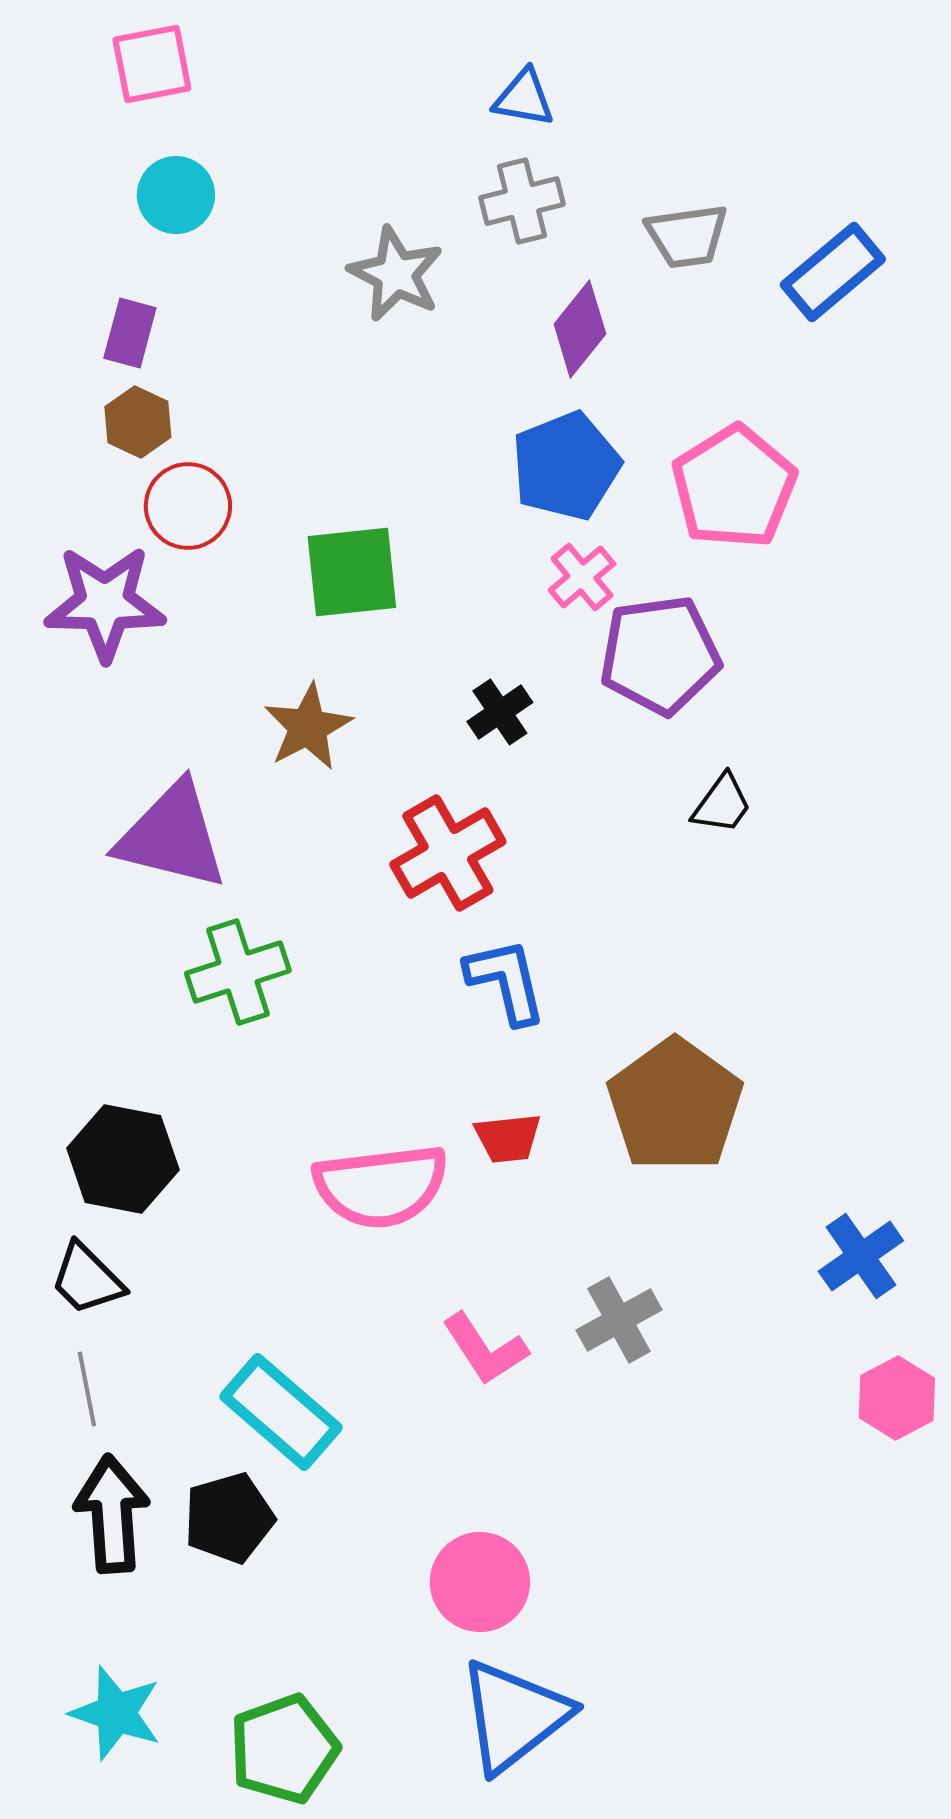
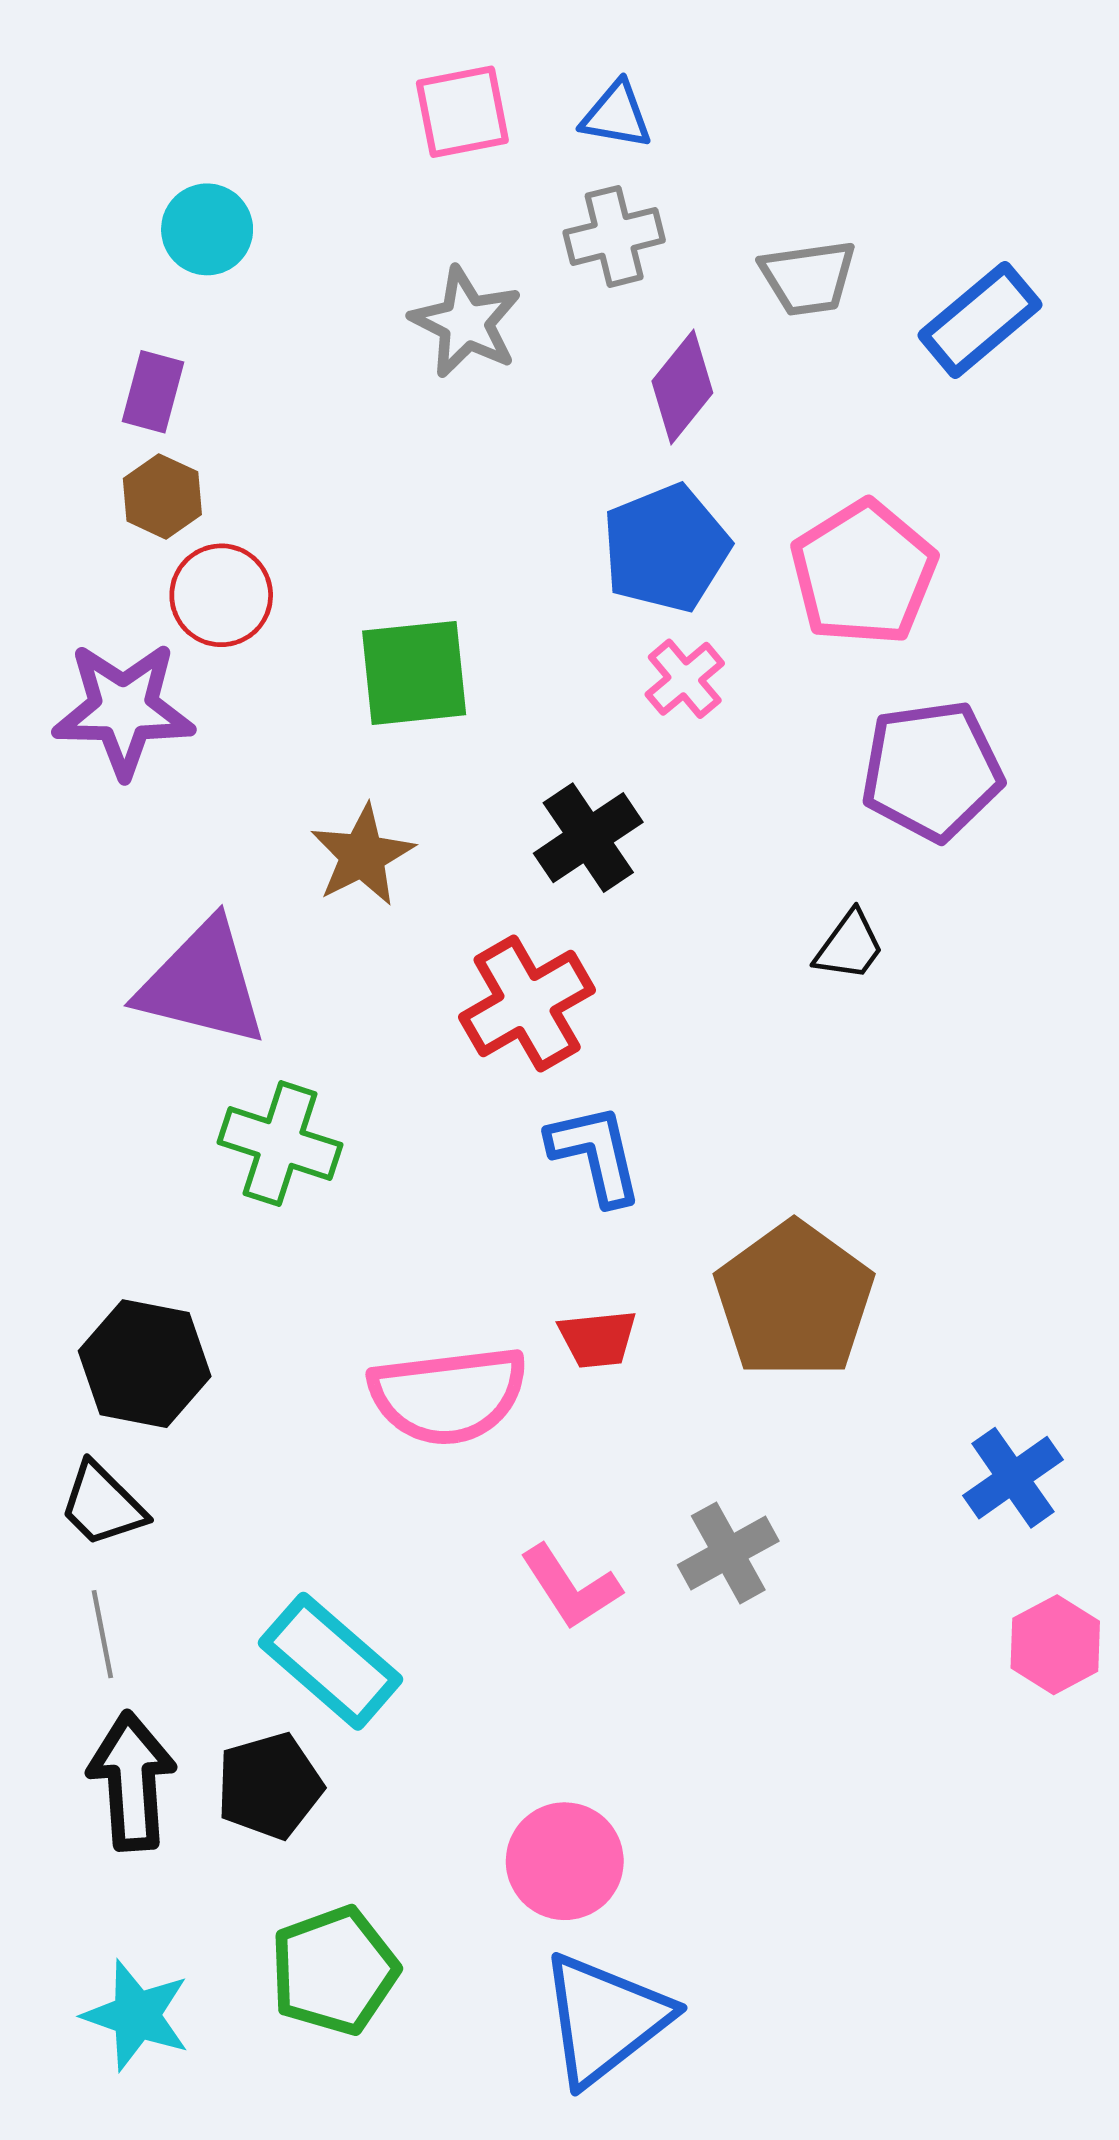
pink square: (152, 64) -> (462, 112), moved
purple pentagon: (660, 655) -> (932, 771), moved
black cross: (500, 712) -> (588, 838), size x1.4
green cross: (238, 972) -> (280, 1144), turned 36
green pentagon: (284, 1749) -> (334, 1971), moved

